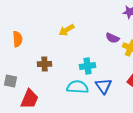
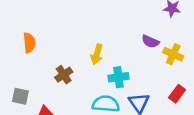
yellow arrow: (66, 30) -> (97, 54), moved, turned -42
brown cross: (44, 64) -> (64, 75), turned -32

